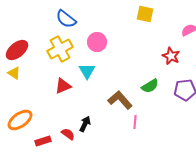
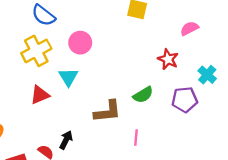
brown L-shape: (120, 100) -> (107, 111), turned 125
pink line: (135, 122) -> (136, 138), moved

